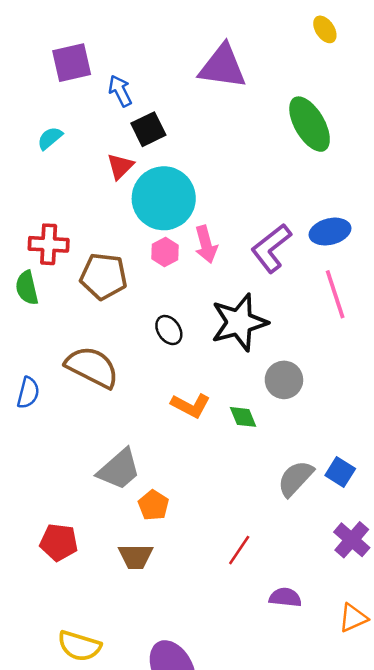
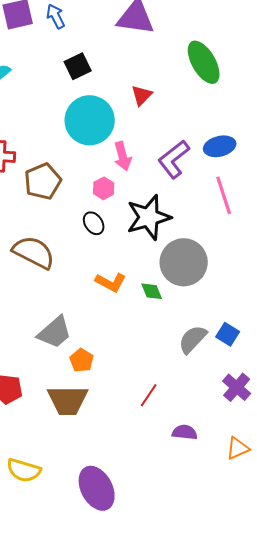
blue arrow: (120, 91) -> (56, 16), moved
red triangle: (120, 166) -> (142, 95), moved
pink hexagon: (165, 252) -> (104, 188), moved
brown pentagon: (104, 276) -> (43, 181), turned -30
gray circle: (284, 380) -> (184, 262), size x1.6
brown trapezoid: (136, 556) -> (68, 400), size x1.5

